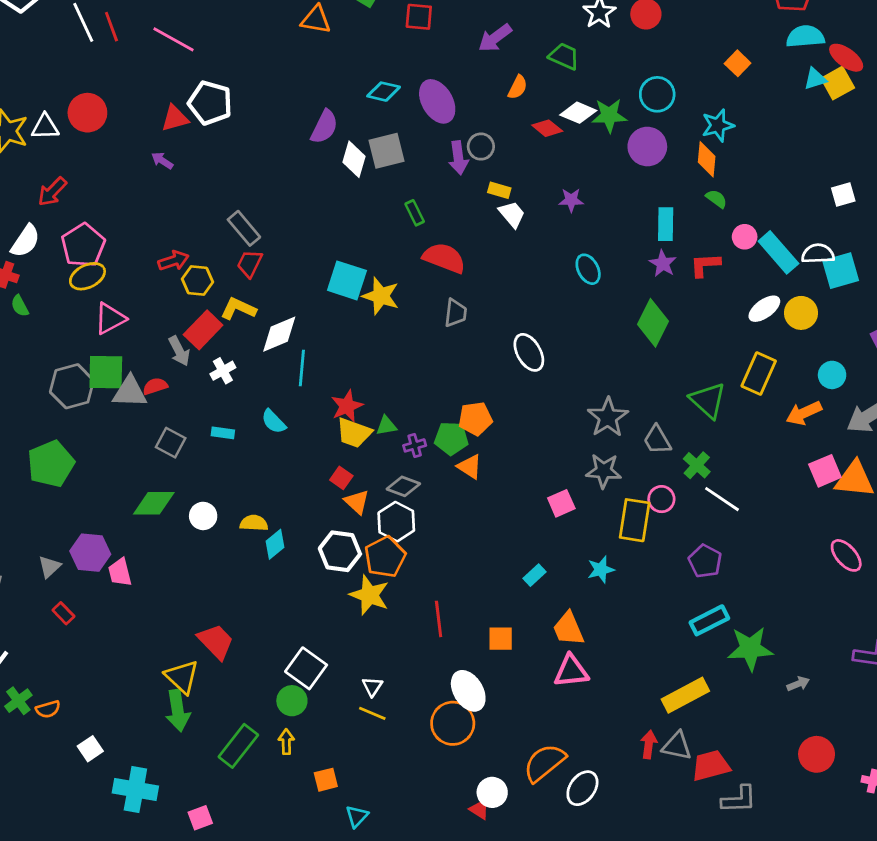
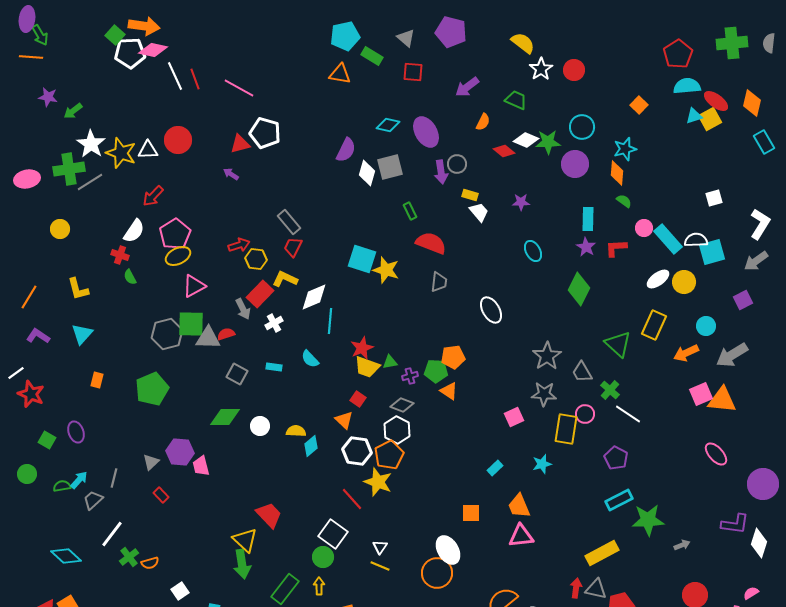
orange triangle: (357, 502) -> (344, 420), moved
red line: (439, 619) -> (352, 499), moved, turned -35

